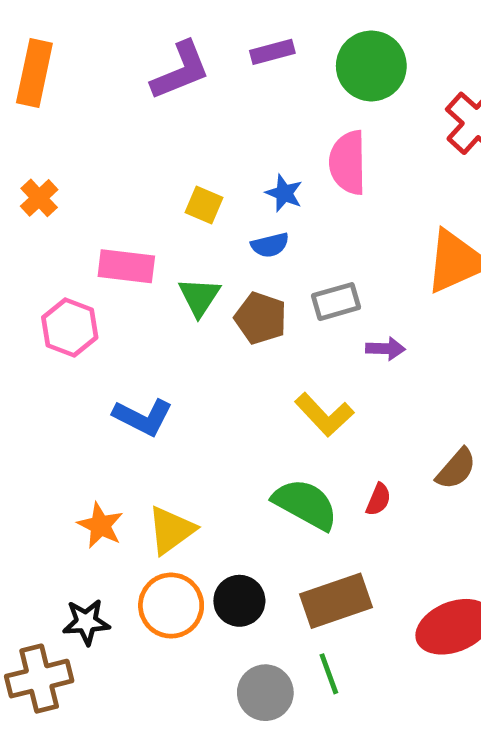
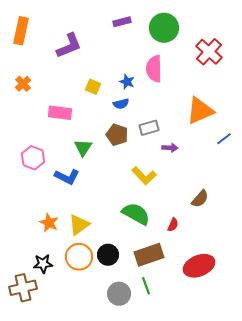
purple L-shape: (180, 71) -> (69, 46), moved
green triangle: (199, 297) -> (83, 148), moved
pink hexagon: (70, 327) -> (33, 158), moved
red semicircle: (378, 499) -> (173, 225), moved

